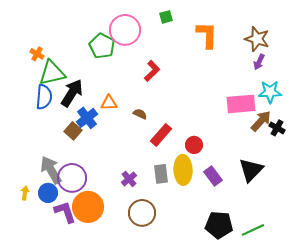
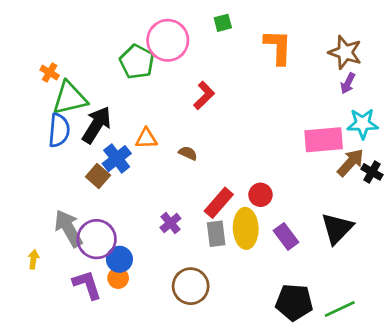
red rectangle: (161, 135) -> (219, 203), moved
purple cross: (129, 179) -> (170, 223), moved
blue circle: (48, 193) -> (119, 259), moved
orange circle: (88, 207) -> (118, 278), size x0.5

